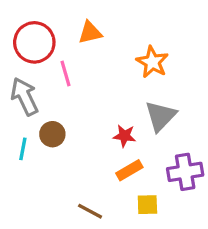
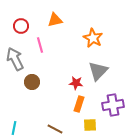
red circle: (34, 42) -> (21, 26), size x0.6
cyan line: (23, 149) -> (14, 128), moved
orange rectangle: (129, 170) -> (79, 104), turned -42

